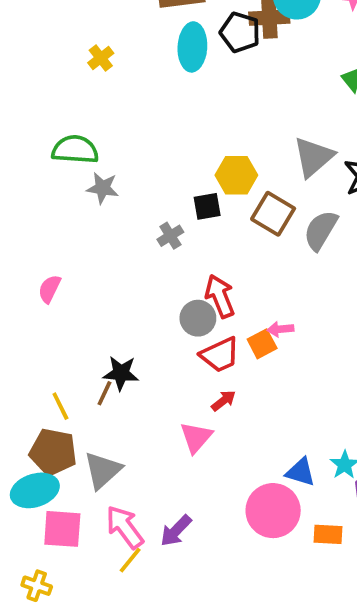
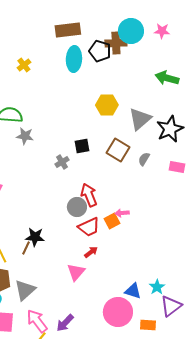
yellow hexagon: (236, 175) -> (107, 105), moved
gray semicircle: (321, 230) -> (144, 159), size x0.6

